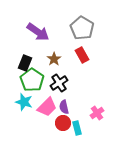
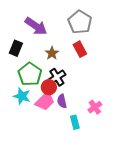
black rectangle: (25, 63) -> (16, 48), moved
red circle: (63, 123) -> (49, 87), moved

